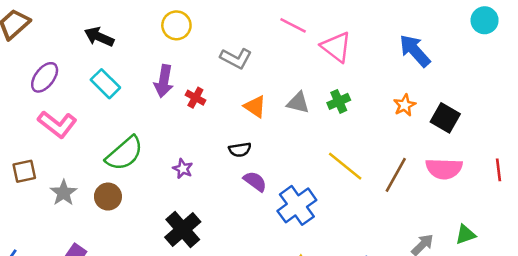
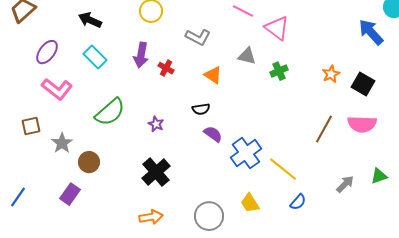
blue arrow: (415, 51) -> (371, 32), moved
gray triangle: (298, 103) -> (247, 56), moved
yellow line: (345, 166) -> (283, 169), moved
brown circle: (108, 197) -> (89, 162), moved

